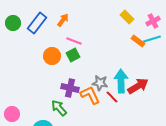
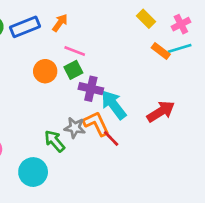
blue rectangle: (37, 23) -> (25, 27), turned 30
cyan arrow: (121, 81) -> (114, 105), moved, turned -35
gray star: (100, 83) -> (75, 128), moved
purple cross: (70, 88) -> (91, 89), moved
red line: (112, 97) -> (111, 138), moved

